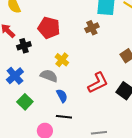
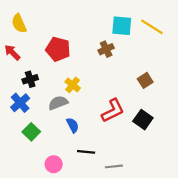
black cross: (24, 46) -> (30, 79), moved
gray semicircle: (49, 76) -> (58, 103), turned -42
black line: (64, 117) -> (86, 152), moved

